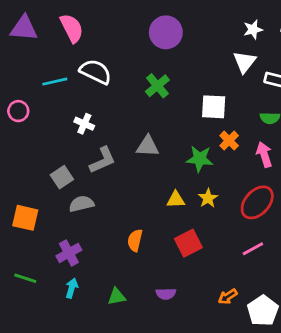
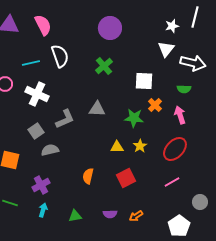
white semicircle: (96, 72) -> (60, 56), turned 45
white cross: (84, 124) -> (37, 94), moved, size x1.6
orange arrow: (228, 297) -> (136, 216), moved

